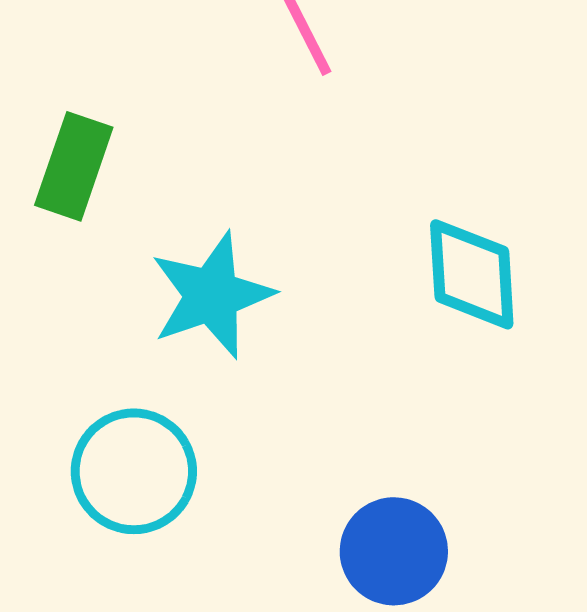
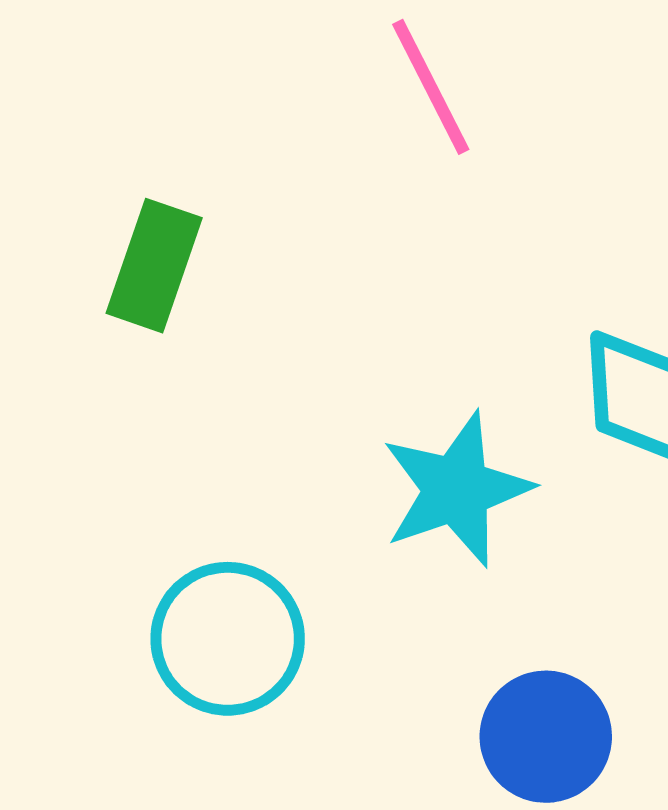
cyan star: (212, 295) -> (456, 489), moved

